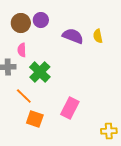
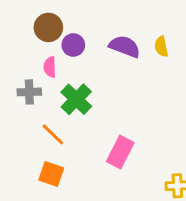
purple circle: (41, 20) -> (73, 45), moved
orange square: (35, 119) -> (51, 174), moved

